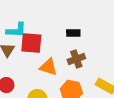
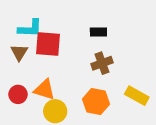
orange triangle: (48, 67) -> (44, 90), moved

